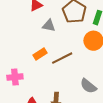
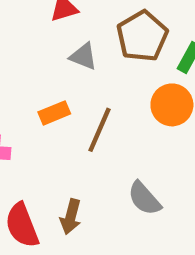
brown line: (62, 58) -> (100, 130), turned -50

